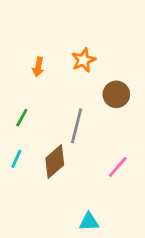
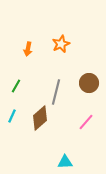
brown circle: (116, 94) -> (89, 83), moved

